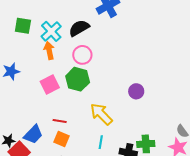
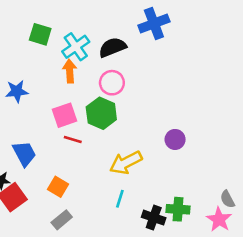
yellow arrow: (101, 114) -> (126, 163), turned -80
red line: (60, 121) -> (73, 140), moved
blue trapezoid: (33, 134) -> (24, 154), moved, turned -80
orange square: (61, 139) -> (58, 187), moved

